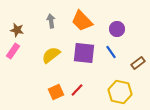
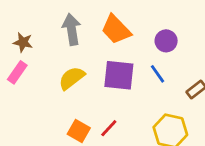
gray arrow: (51, 21) -> (72, 29), size x1.5
orange square: (56, 92) -> (79, 131), turned -35

